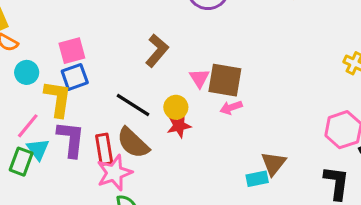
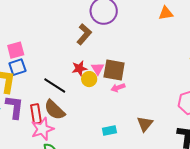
brown L-shape: (157, 51) -> (84, 34), moved
yellow circle: (176, 107) -> (89, 79), moved
red star: (179, 126) -> (79, 68), moved
cyan rectangle: (257, 179) -> (109, 130), moved

